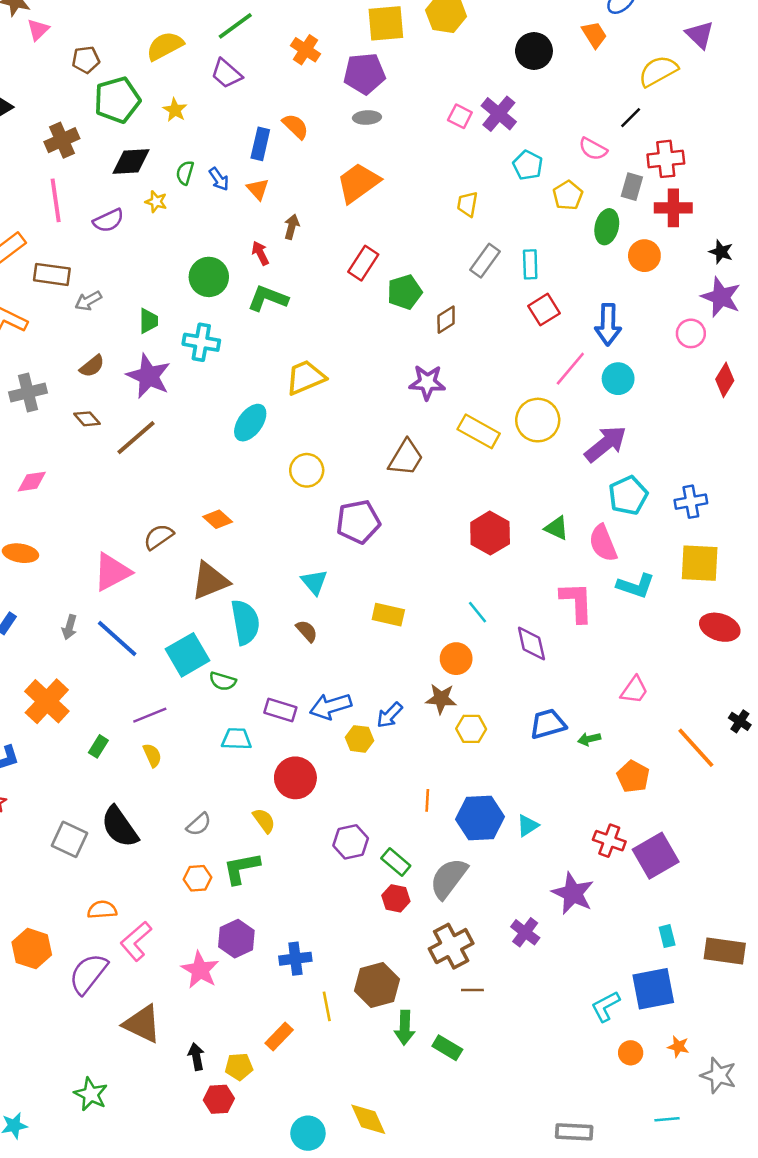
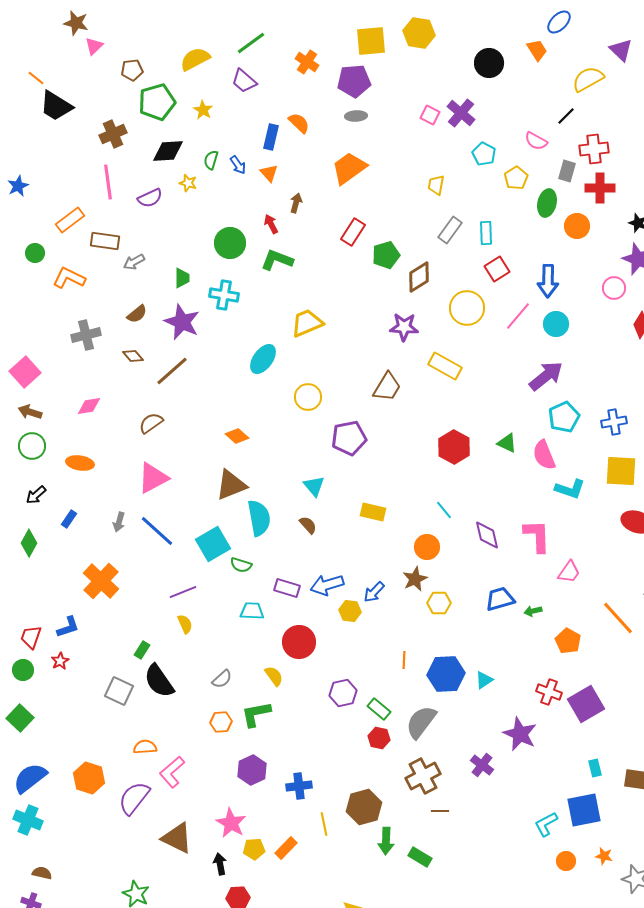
brown diamond: (446, 320) -> (419, 277), size x1.4
yellow circle: (538, 420) -> (467, 308), moved
brown semicircle: (159, 537) -> (151, 423), moved
pink L-shape: (577, 602) -> (537, 536), moved
brown star: (441, 699) -> (415, 579), turned -30
green rectangle: (98, 746) -> (142, 650), moved
pink star: (200, 970) -> (231, 823), moved
yellow pentagon: (239, 1067) -> (254, 849), moved

